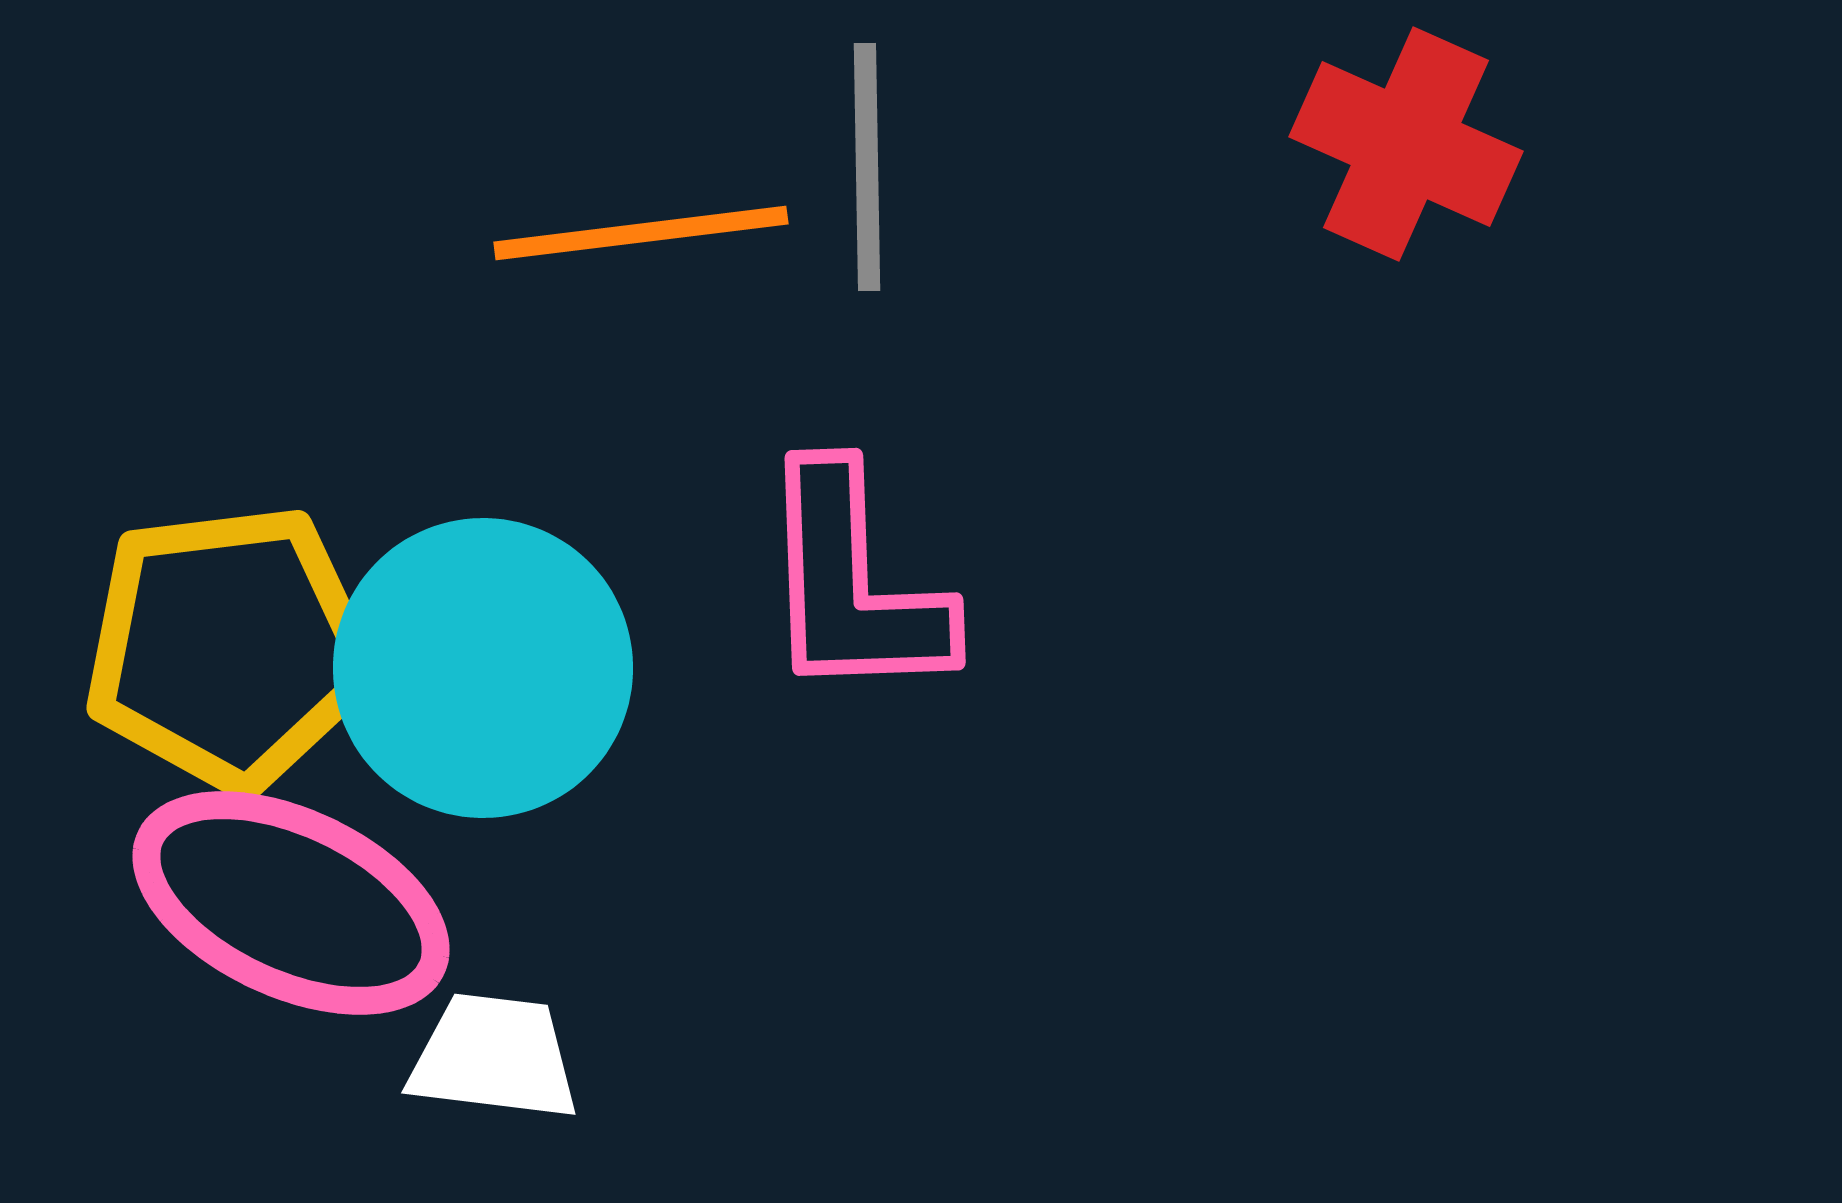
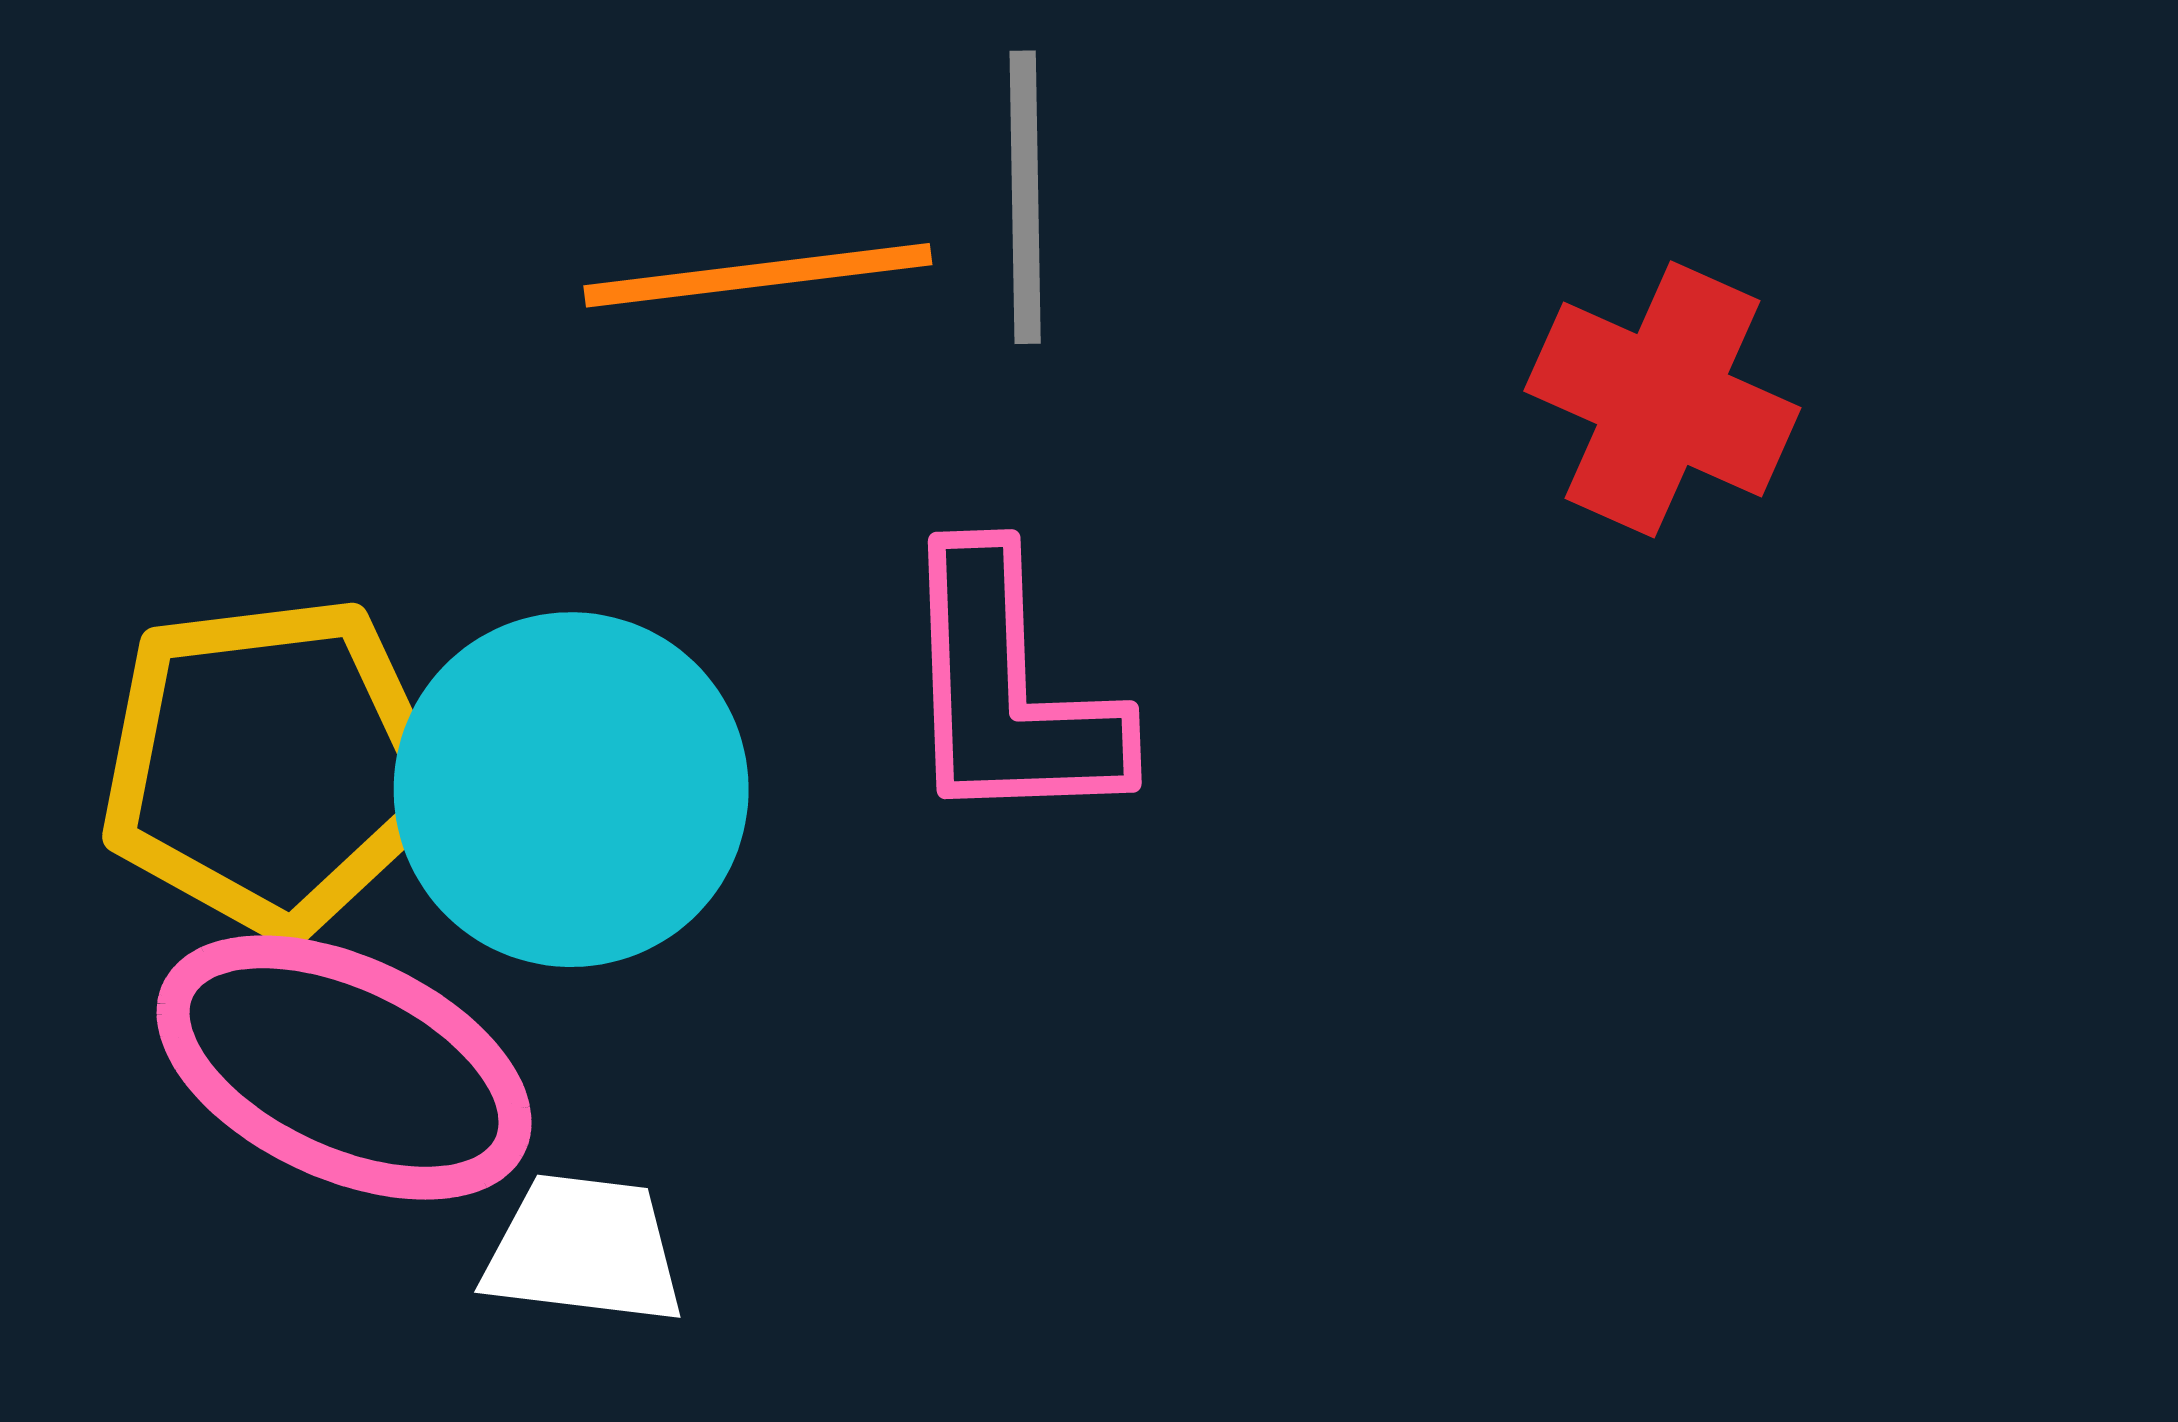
red cross: (1406, 144) -> (1662, 399), moved

